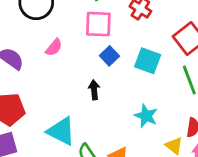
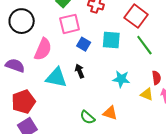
pink semicircle: (54, 47) -> (43, 49), size x1.6
cyan triangle: (61, 131) -> (56, 78), moved

